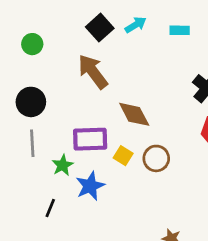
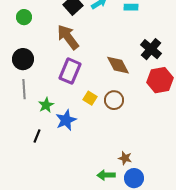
brown diamond: (134, 114) -> (118, 65), moved
purple rectangle: (90, 139) -> (70, 71), moved, turned -65

